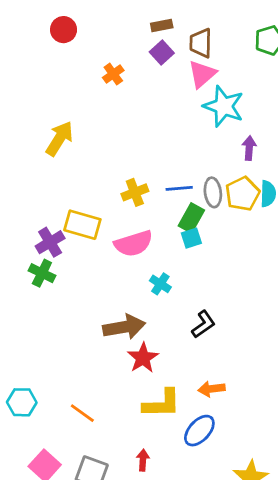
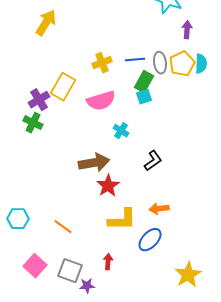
yellow rectangle: (82, 225) -> (63, 87), turned -76

